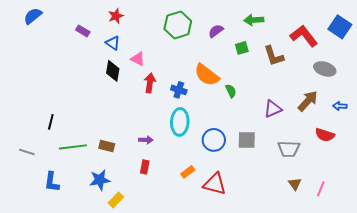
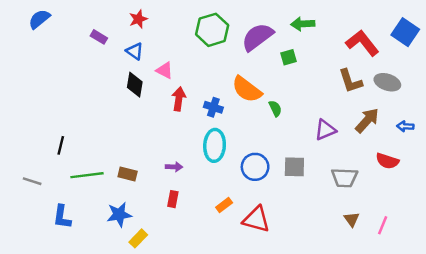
purple semicircle: (216, 31) -> (257, 37), size x1.8
brown L-shape: (274, 56) -> (350, 81), moved

